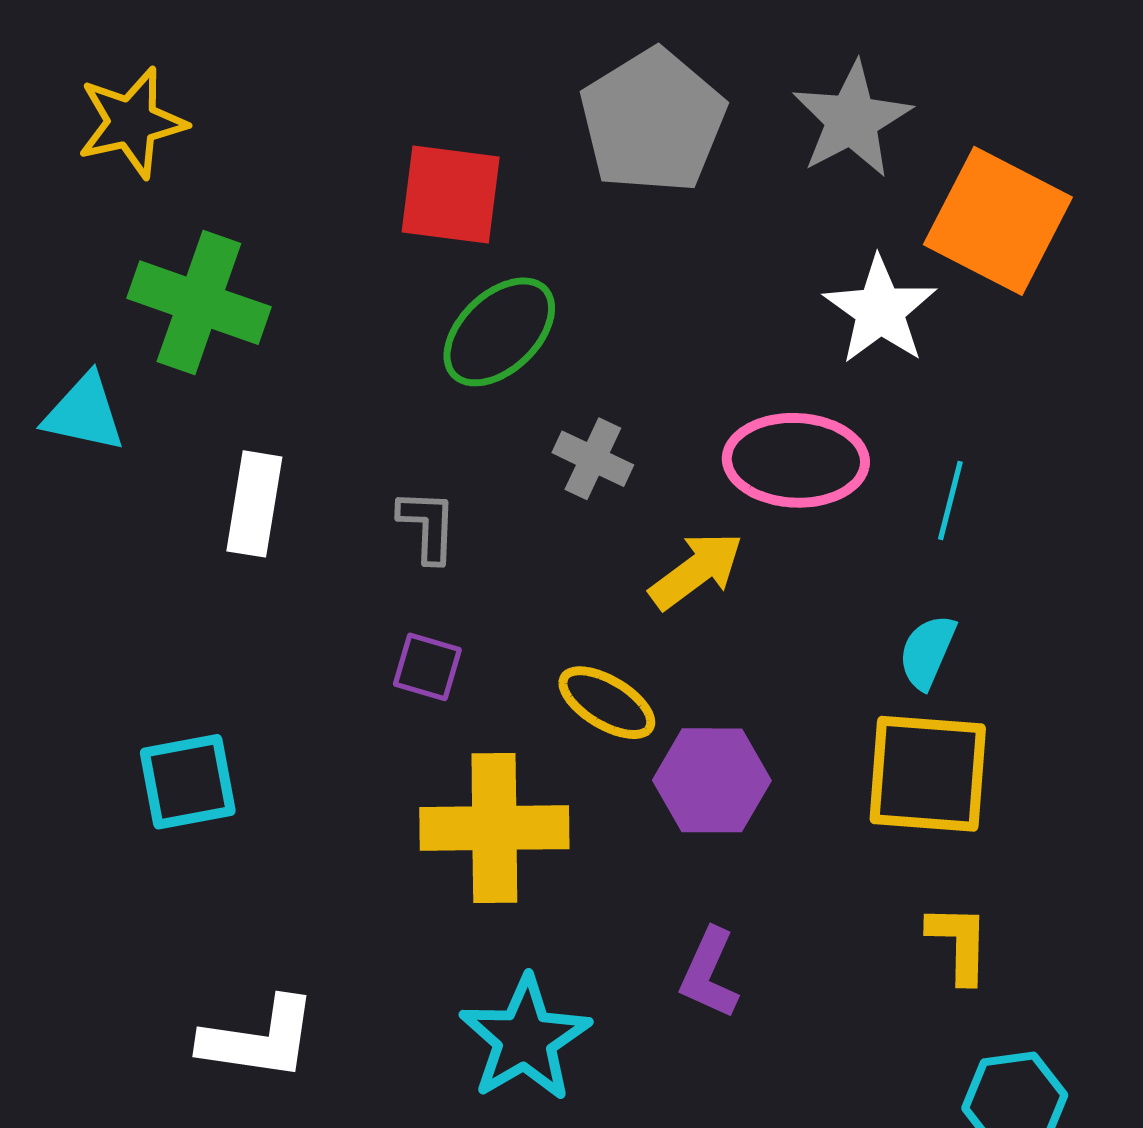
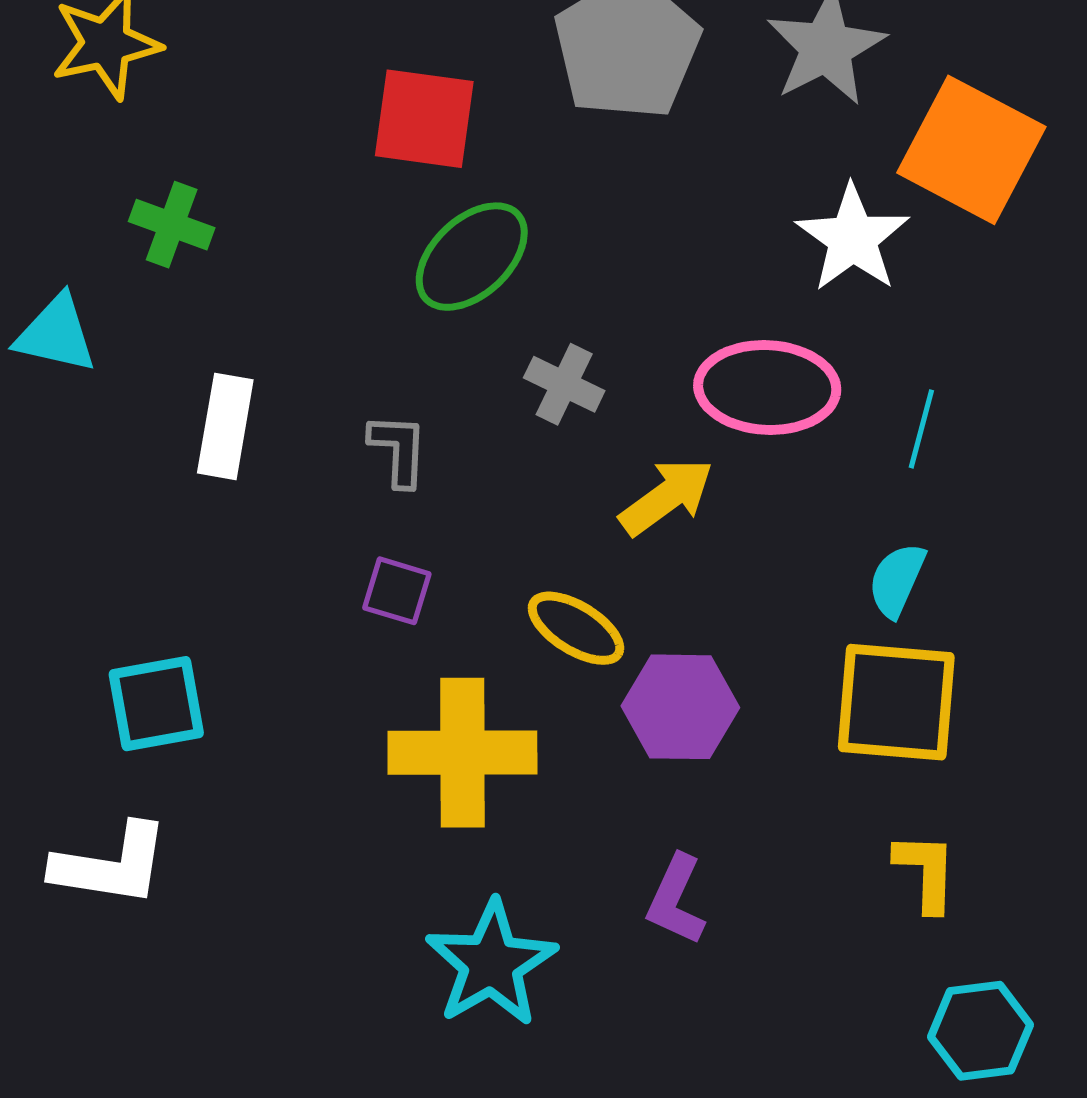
green cross: (199, 303) -> (172, 225), size x0.6
white L-shape: (259, 1039) -> (111, 865), moved

